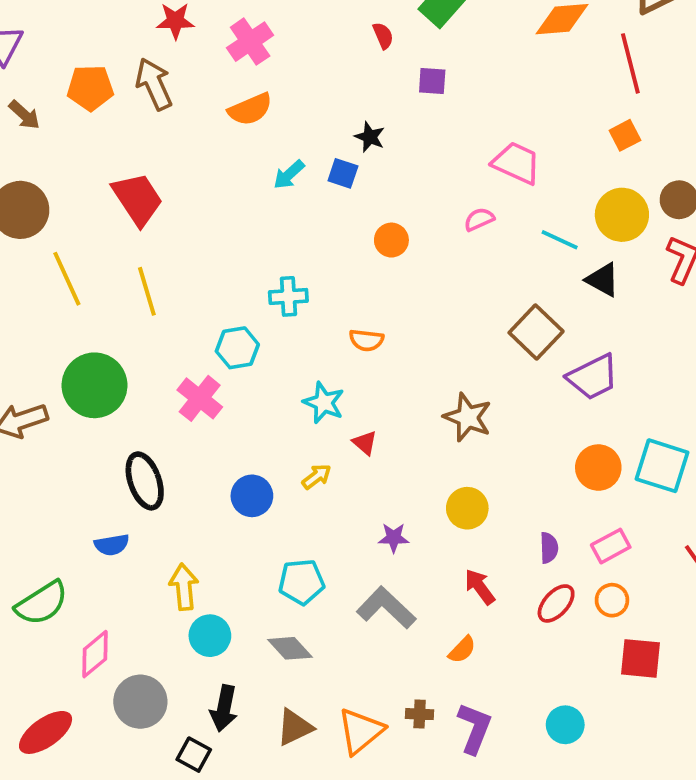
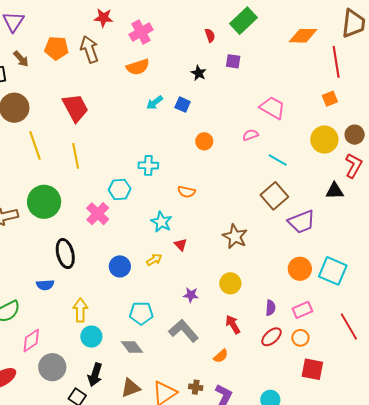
black star: (370, 137) -> (199, 73), moved
cyan line: (560, 240) -> (278, 160), moved
black triangle: (603, 280) -> (335, 191), moved, turned -36

